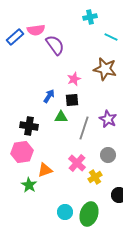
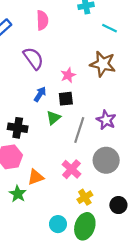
pink semicircle: (36, 30) -> (42, 20), moved, turned -84
purple semicircle: (55, 45) -> (33, 58), moved
green triangle: (61, 117) -> (53, 118), turned -40
gray circle: (108, 155) -> (106, 160), size x1.5
yellow cross: (95, 177) -> (85, 197), moved

